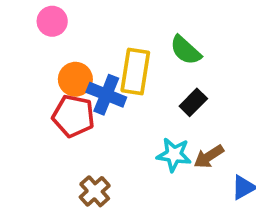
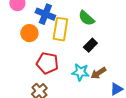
blue cross: (106, 95) -> (45, 14), moved
red pentagon: (73, 116) -> (47, 63), moved

